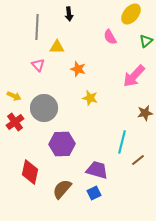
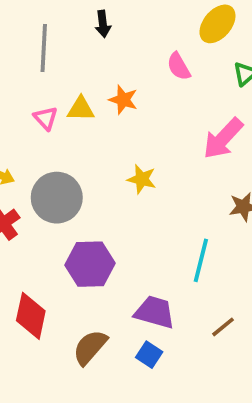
yellow triangle: (57, 47) -> (81, 109), moved
orange star: (78, 69) -> (123, 100), moved
brown line: (138, 160) -> (223, 327), moved
blue square: (94, 193) -> (149, 355), turned -32

